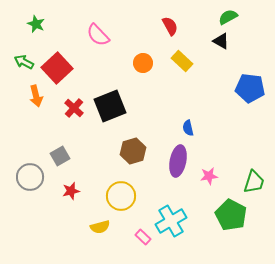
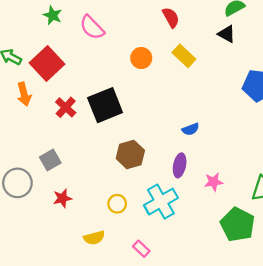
green star: (36, 24) -> (53, 15), moved
blue semicircle: (188, 128) -> (191, 129), turned -98
purple ellipse: (178, 161) -> (180, 165), size x0.7
yellow circle: (121, 196) -> (117, 204), size x0.6
cyan cross: (171, 221) -> (161, 202), moved

